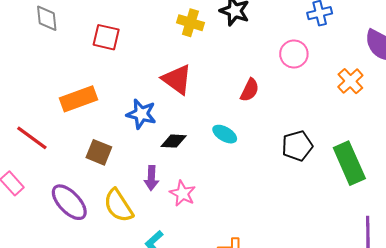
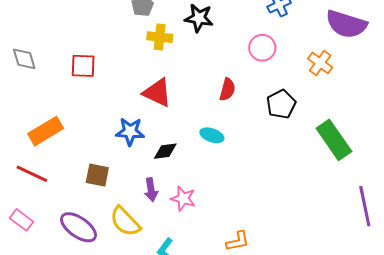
orange rectangle: (78, 99) -> (46, 131), moved
black pentagon: (297, 146) -> (281, 104), moved

